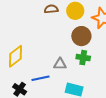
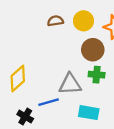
gray triangle: (60, 64) -> (70, 84), size x1.5

